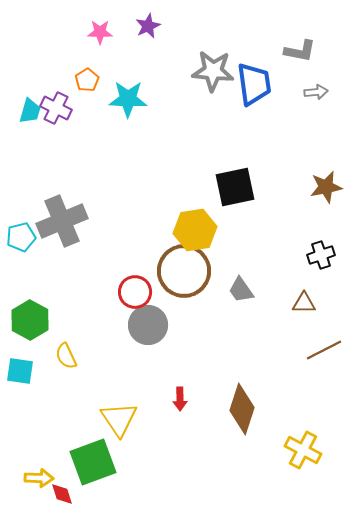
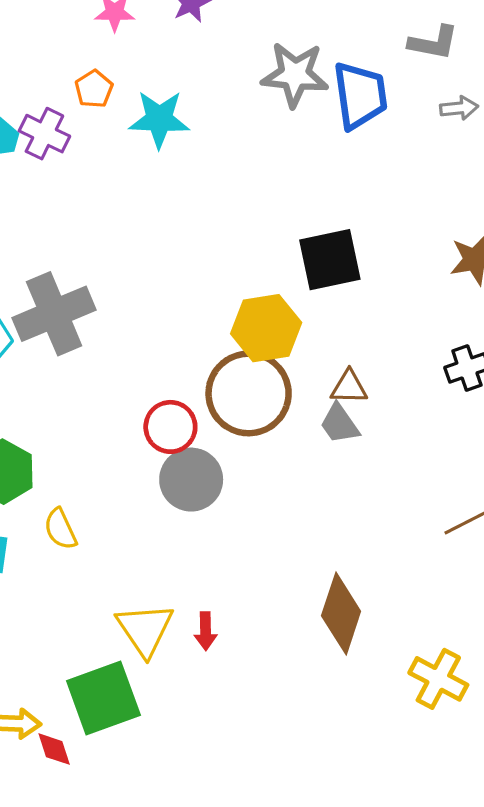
brown triangle: (304, 303) -> (349, 387), moved
red arrow: (180, 399) -> (206, 631), moved

